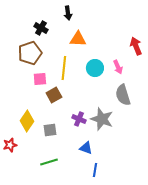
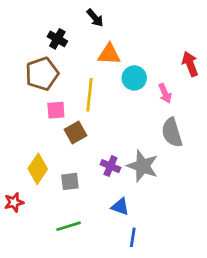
black arrow: (68, 13) -> (95, 18), turned -32
cyan circle: (95, 68) -> (134, 78), moved

